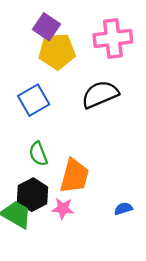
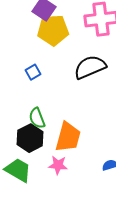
blue square: (34, 100) -> (33, 72), size x0.6
black hexagon: (32, 195) -> (30, 138), moved

